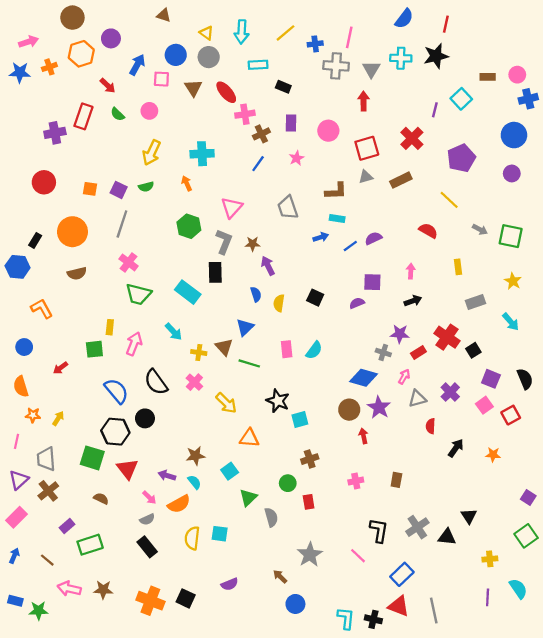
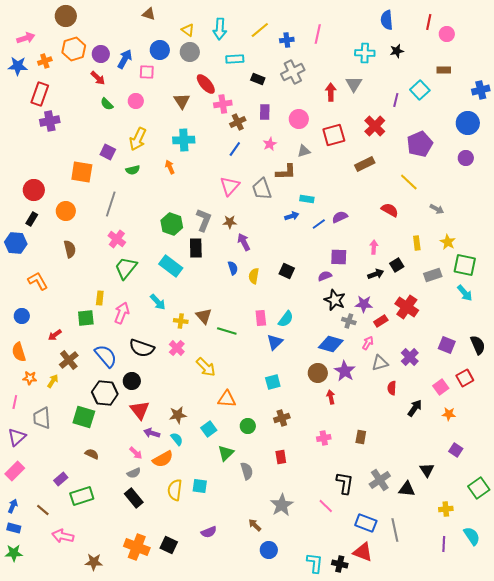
blue semicircle: (404, 19) -> (387, 20), moved, turned 138
red line: (446, 24) -> (429, 22), moved
purple circle: (111, 38) -> (101, 54), moved
black star: (436, 56) -> (397, 51), size x0.6
gray cross: (336, 66) -> (293, 72), moved, turned -30
gray triangle: (371, 69) -> (354, 84), moved
pink circle: (517, 75) -> (447, 34), moved
brown triangle: (193, 88) -> (182, 101), moved
red rectangle: (83, 116) -> (40, 94), moved
gray triangle: (366, 177) -> (304, 151), moved
red circle: (44, 182) -> (34, 190), moved
orange square: (90, 189) -> (82, 172), size x1.6
purple square: (119, 190) -> (108, 152), moved
brown L-shape: (336, 191) -> (286, 172), moved
pink triangle: (232, 208) -> (230, 186), moved
green hexagon: (189, 226) -> (172, 224), moved
orange circle: (72, 232) -> (66, 211), size x0.7
green square: (511, 236) -> (465, 265), moved
brown semicircle: (77, 273) -> (70, 249), turned -90
yellow star: (513, 281) -> (448, 242), moved
green trapezoid: (138, 294) -> (126, 268), turned 115
blue triangle: (245, 327) -> (275, 342), moved
black square: (473, 350) -> (397, 265), moved
black semicircle: (156, 382) -> (142, 348), turned -35
black star: (278, 401) -> (335, 300), moved
pink square: (484, 405) -> (441, 387), moved
red triangle: (127, 469) -> (140, 410), moved
green circle: (288, 483) -> (248, 426), moved
brown cross: (48, 491) -> (69, 360), moved
purple square: (528, 497) -> (456, 450), moved
blue rectangle: (402, 574) -> (366, 523), turned 65
brown star: (103, 590) -> (94, 562), moved
blue rectangle: (15, 601) -> (14, 528), moved
green star: (38, 611) -> (14, 553), moved
gray line: (434, 611) -> (395, 530), moved

